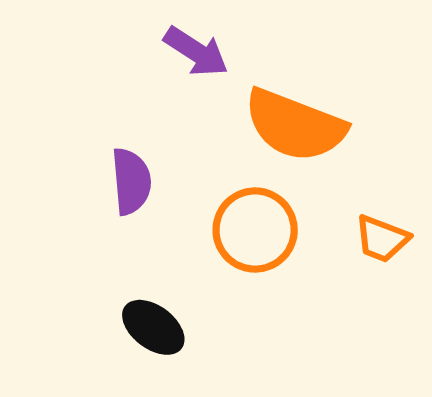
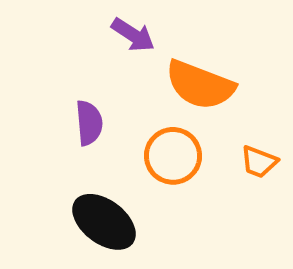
black ellipse: (153, 327) -> (104, 222), size x1.5

